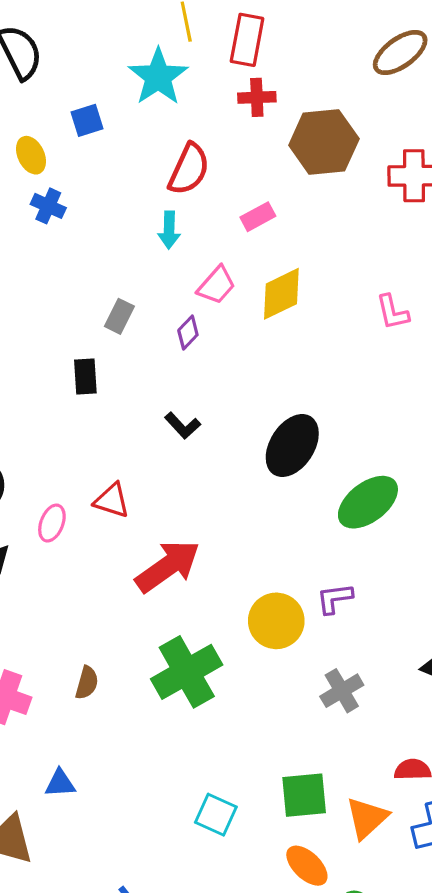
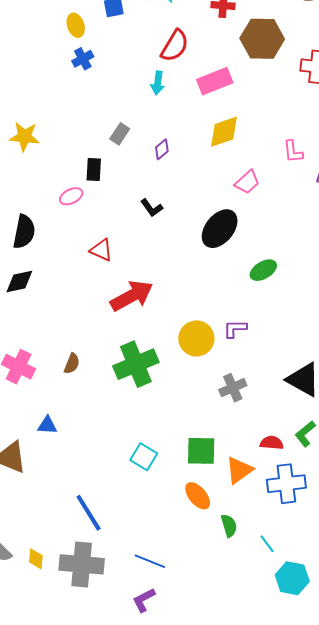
blue cross: (48, 206) -> (83, 59), turned 30
pink rectangle: (258, 217) -> (215, 81), size x1.6
pink trapezoid: (216, 285) -> (247, 182), moved
green ellipse: (368, 502) -> (263, 270), size x0.7
pink ellipse: (52, 523) -> (71, 196), moved, turned 35

